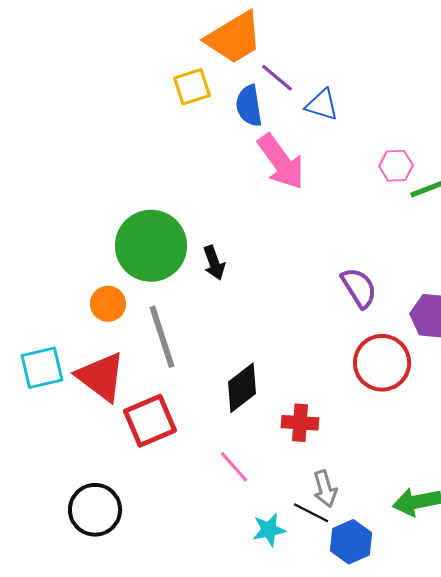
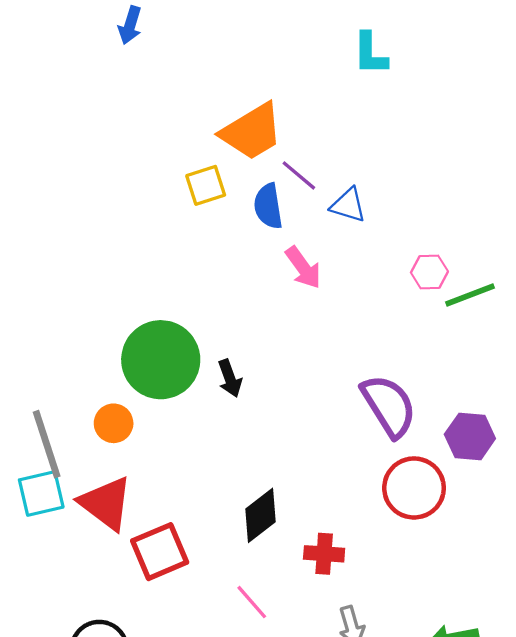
pink arrow: (281, 162) -> (303, 268), size x0.7
purple semicircle: (359, 288) -> (389, 406), size x1.4
gray line: (162, 337) -> (47, 444), moved

